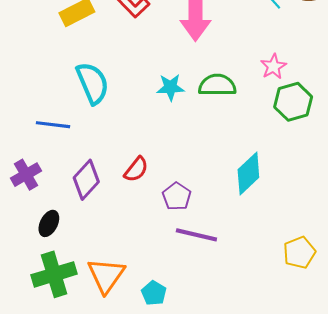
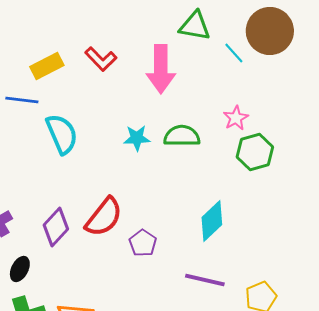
blue line: (53, 125) -> (22, 100), moved
red semicircle: (136, 169) -> (104, 217), size x1.6
purple line: (196, 235) -> (205, 280), moved

